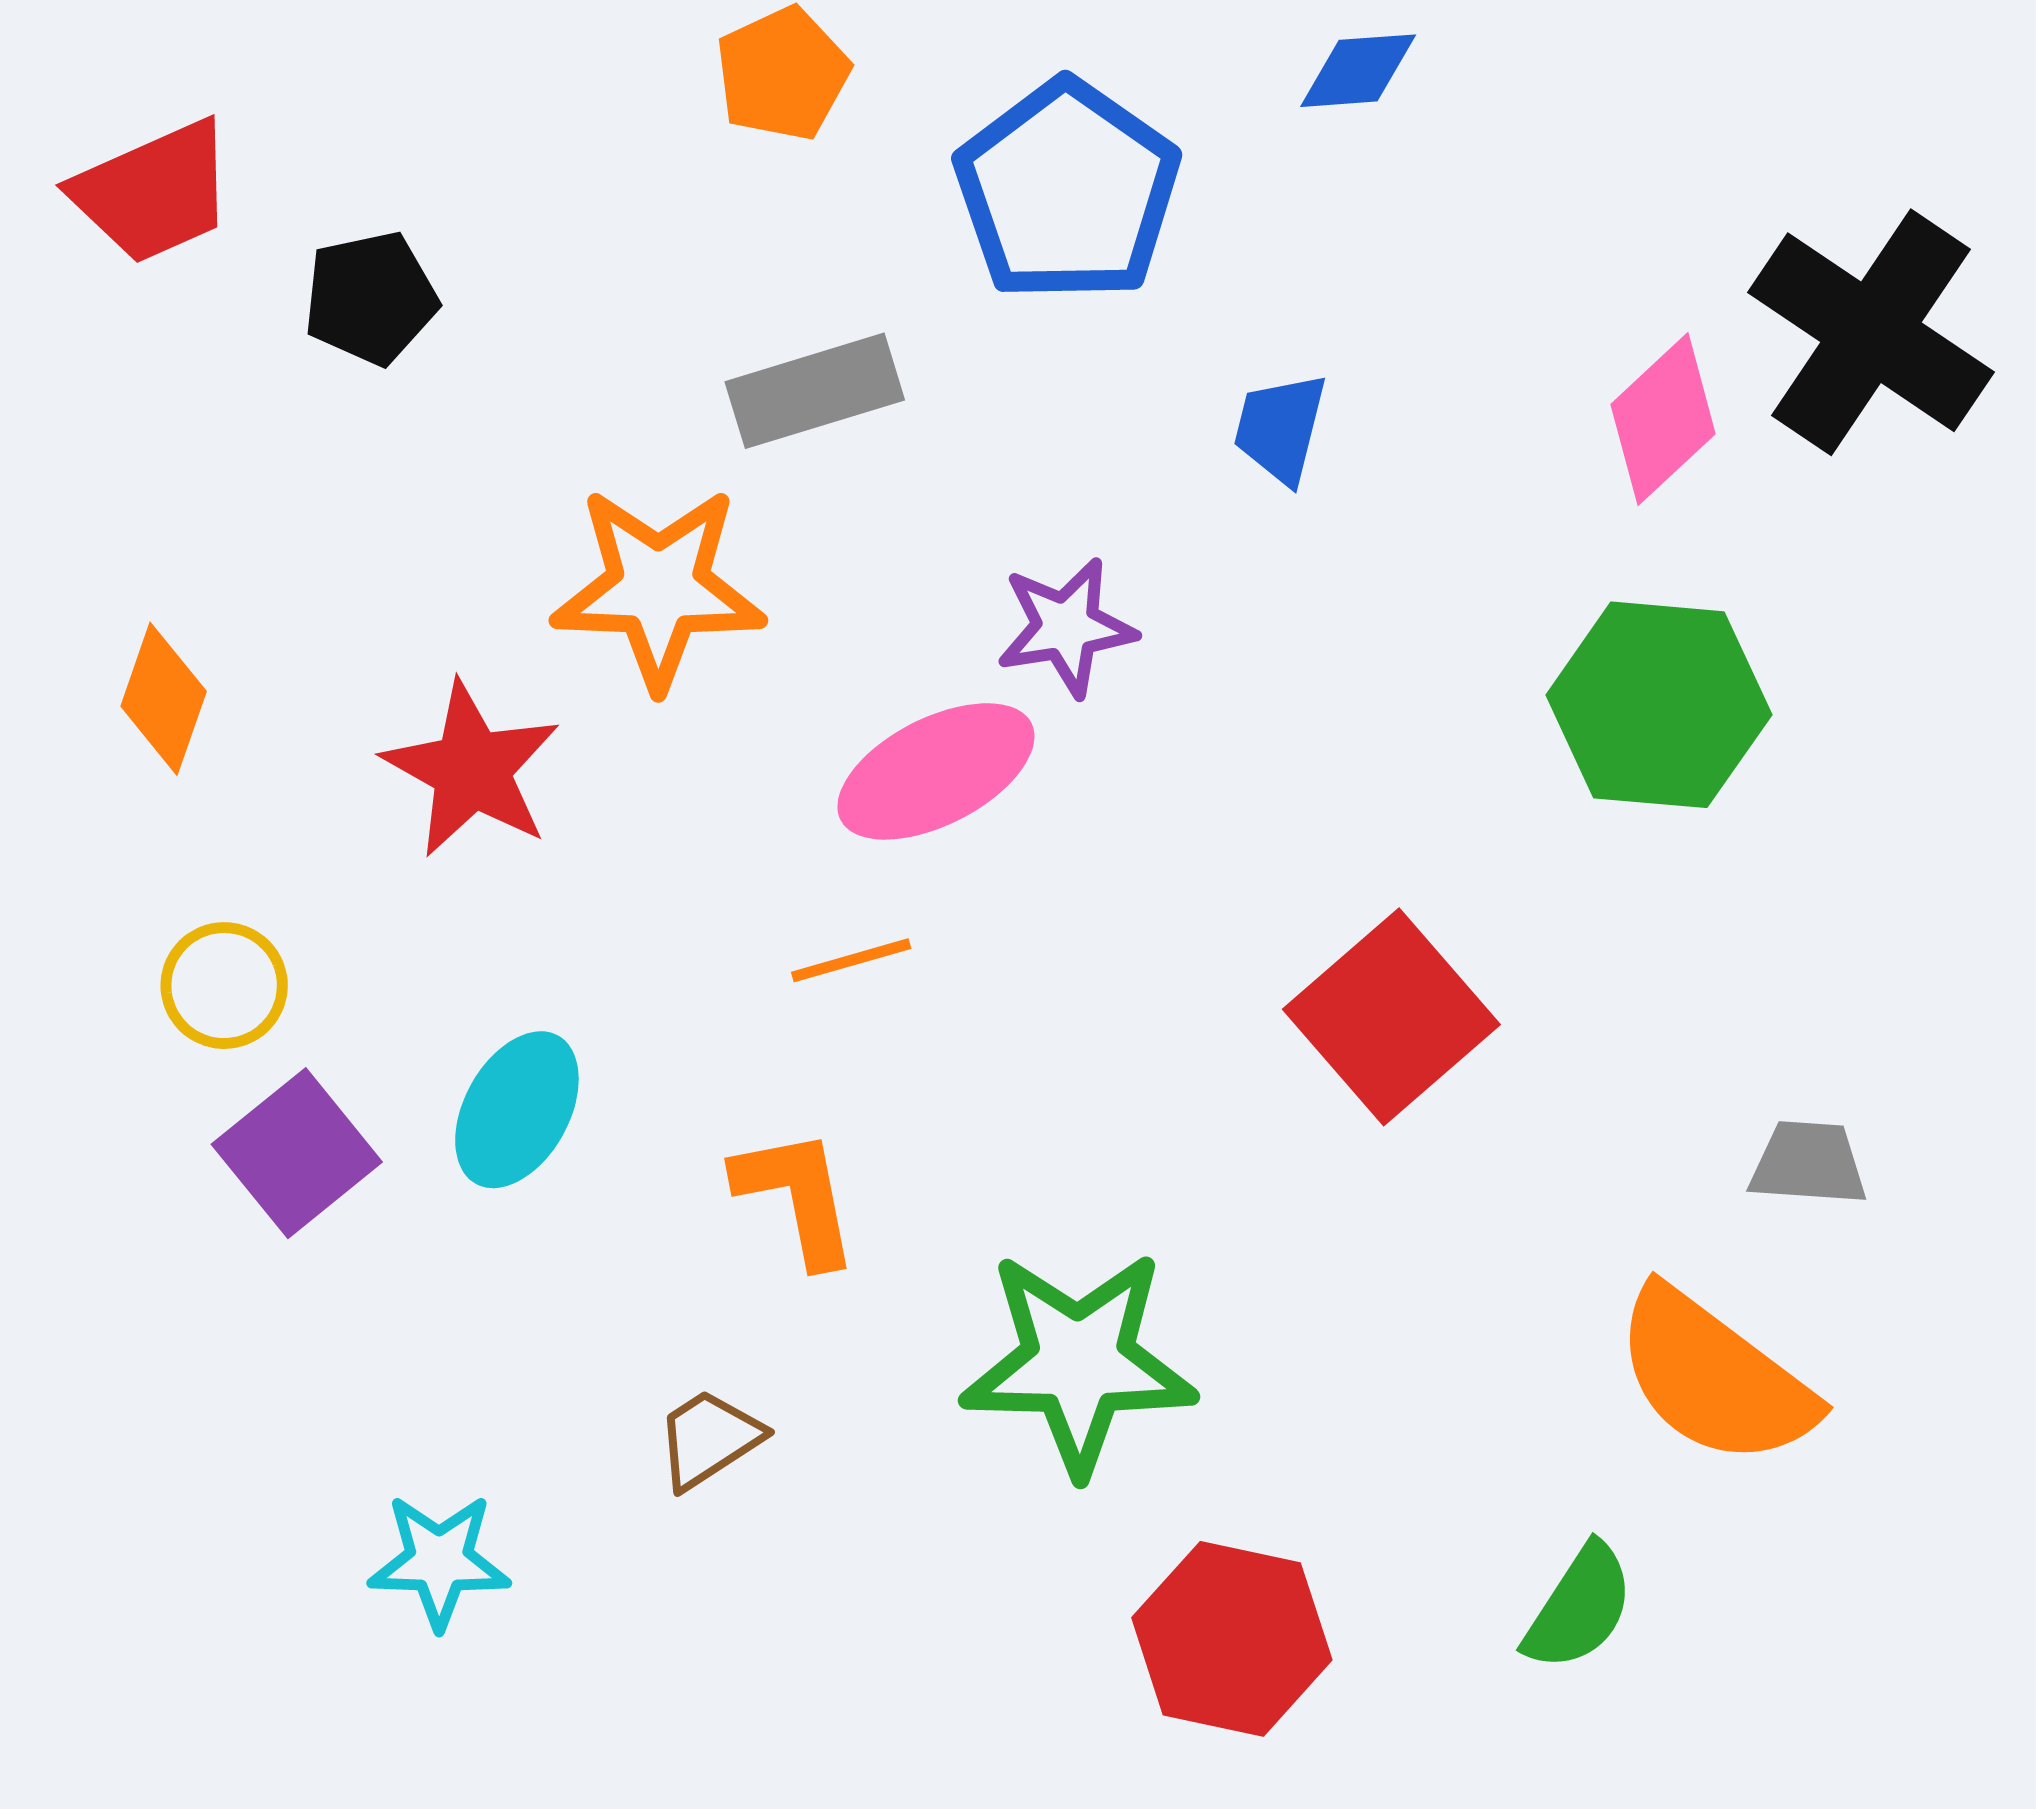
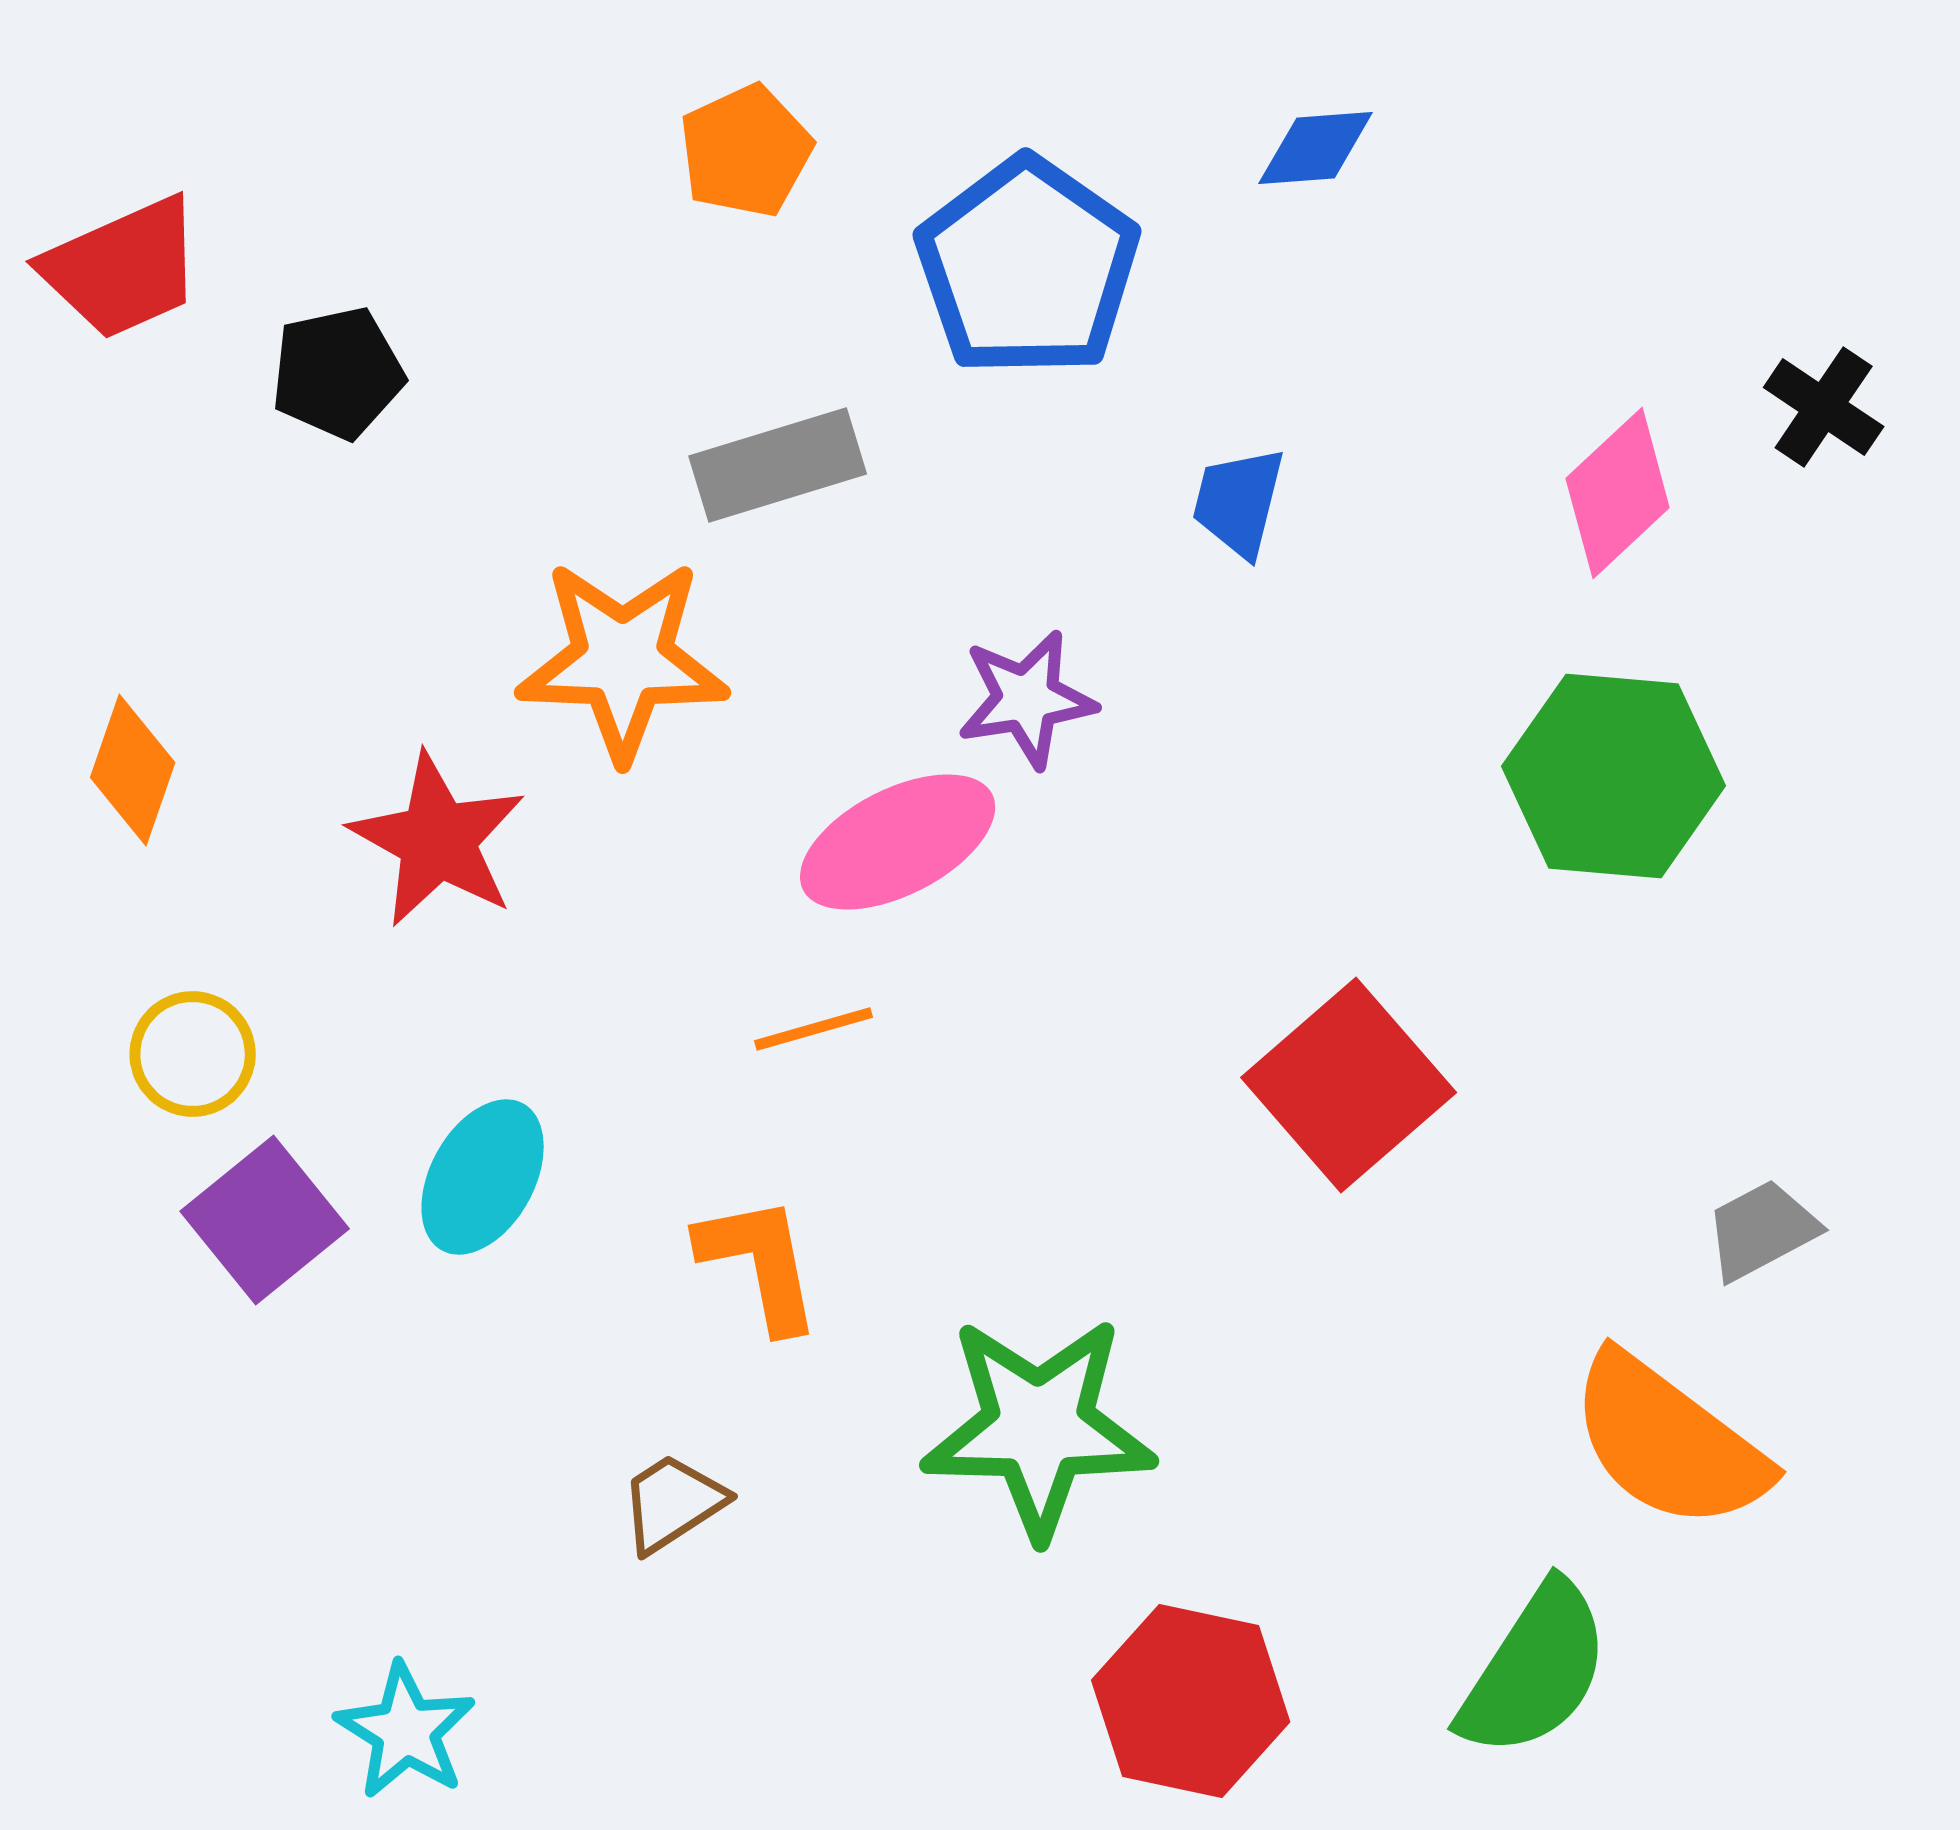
black cross: (1871, 332) -> (1824, 407), size x0.5
gray trapezoid: (1808, 1163) -> (1762, 1230), turned -32
cyan star: (439, 1561) -> (406, 1731), moved, turned 30
green semicircle: (1579, 1608) -> (1535, 1670), size x1.4

